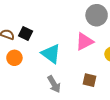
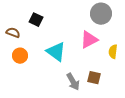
black square: (26, 33) -> (36, 20), moved
gray arrow: (54, 84) -> (73, 82), moved

